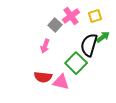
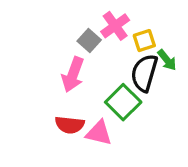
yellow square: (95, 16) -> (144, 41), moved
green arrow: (103, 37) -> (167, 60), turned 88
pink arrow: (45, 46) -> (73, 75), size x1.5

